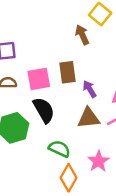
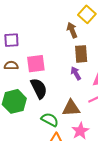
brown rectangle: (67, 72) -> (81, 54), moved
brown triangle: (89, 118) -> (71, 108), moved

